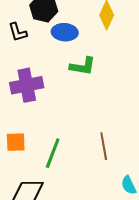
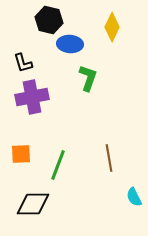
black L-shape: (18, 32) -> (23, 63), moved
green L-shape: (83, 66) -> (88, 78), turned -80

